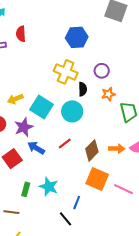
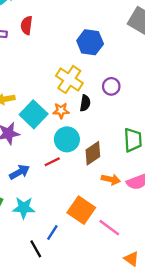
orange star: (108, 94) -> (61, 111), moved
cyan circle: (72, 111) -> (67, 139), moved
blue arrow: (36, 148) -> (19, 172), moved, turned 108
brown diamond: (92, 150) -> (93, 153), moved
cyan star: (49, 187) -> (24, 208), turned -30

